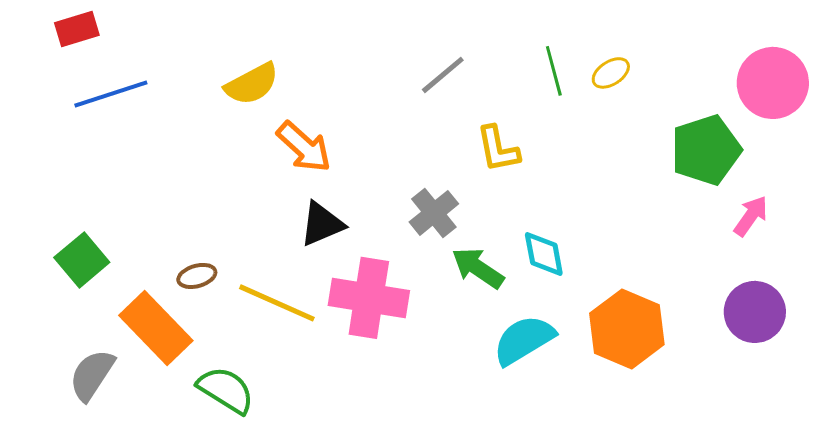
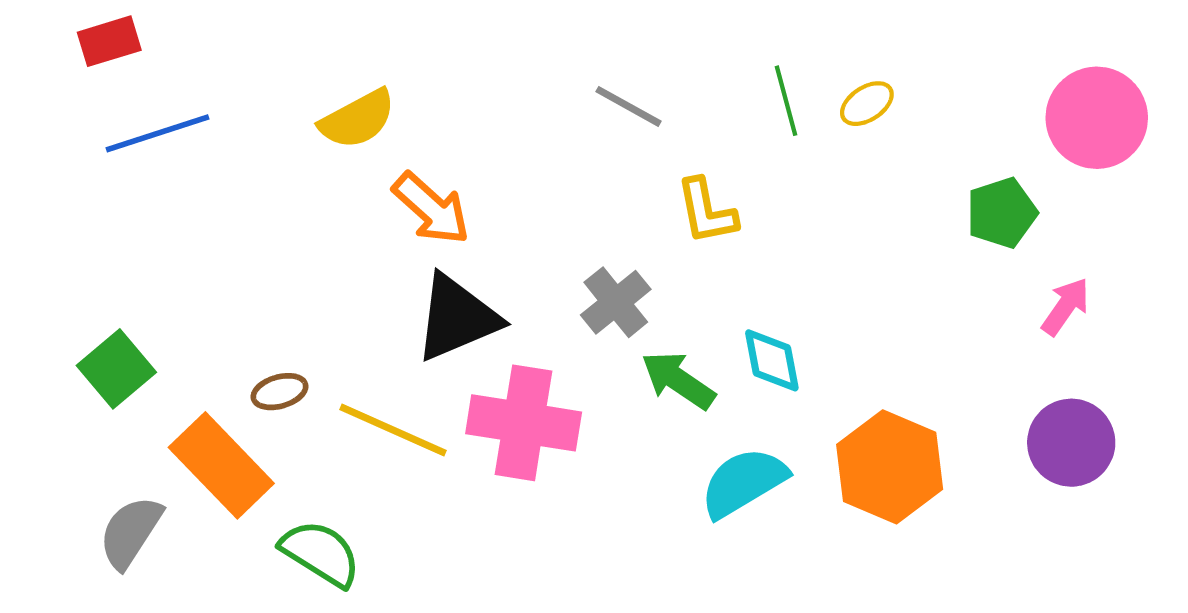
gray line: (443, 75) -> (629, 106), turned 69
green pentagon: (706, 150) -> (1002, 213), size x0.7
black triangle: (322, 224) -> (457, 318), size x1.4

